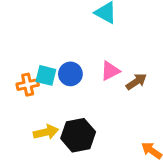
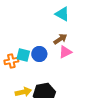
brown arrow: (136, 82) -> (60, 39), moved

